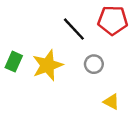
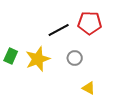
black line: (74, 29) -> (59, 30), turned -75

